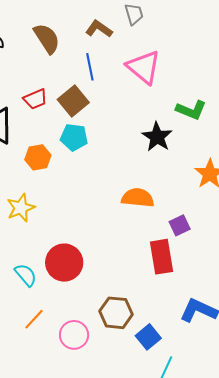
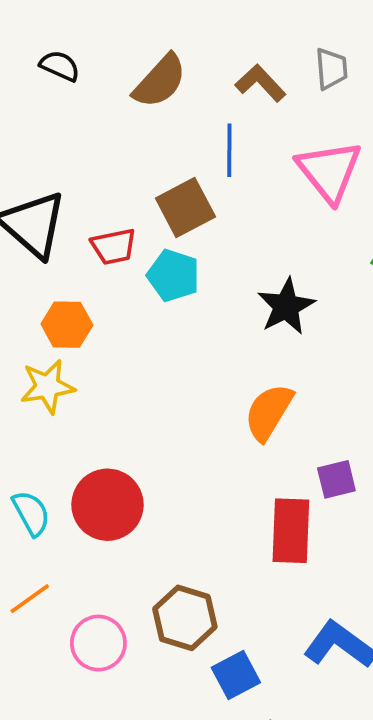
brown semicircle: (47, 38) -> (160, 81), turned 64
red trapezoid: (35, 99) -> (114, 247), moved
black star: (157, 137) -> (286, 306), moved
orange hexagon: (38, 157) -> (67, 325), moved
orange semicircle: (138, 198) -> (269, 412), turned -76

